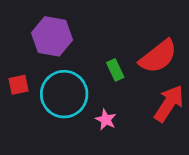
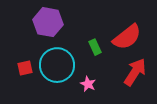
red square: (18, 85) -> (25, 68), moved

